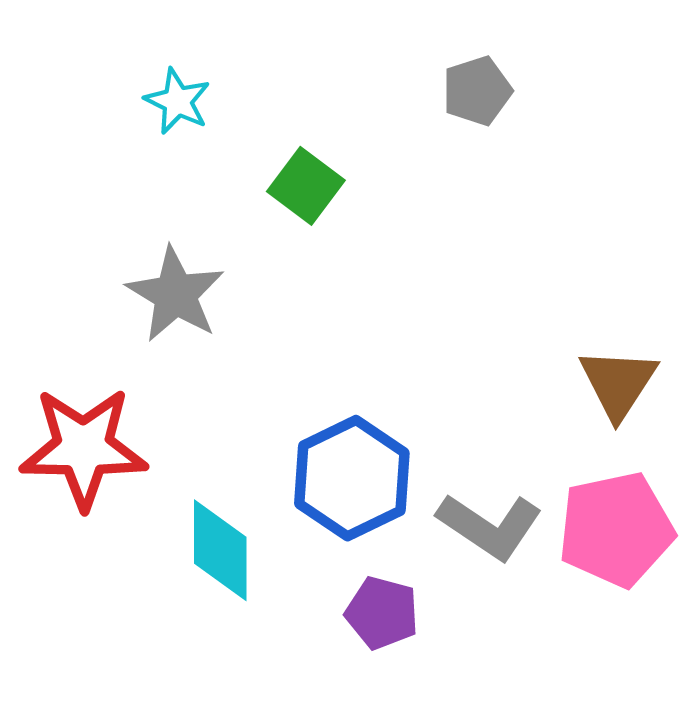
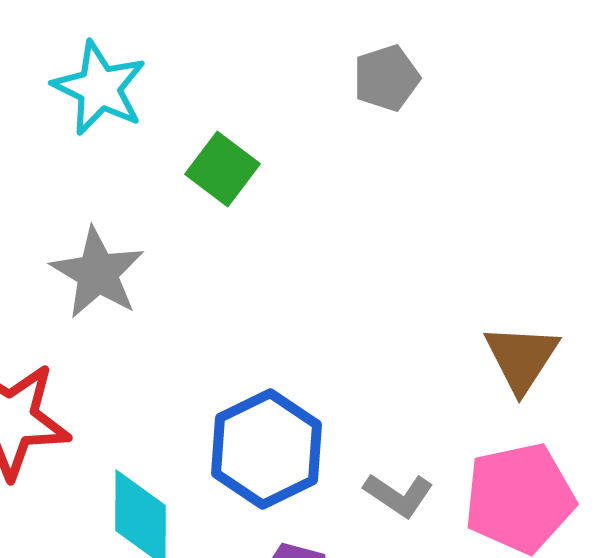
cyan star: (177, 101) -> (99, 88), size x1.5
gray L-shape: (490, 526) -> (398, 495), size x0.7

